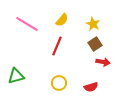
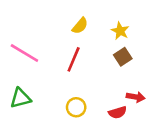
pink line: (27, 24) -> (24, 53), moved
red arrow: (103, 62) -> (136, 97), moved

